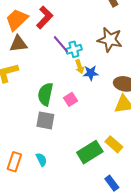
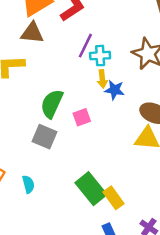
purple line: (61, 44) -> (85, 46), turned 54
yellow rectangle: (114, 144) -> (114, 198), moved
green rectangle: (90, 152) -> (91, 189), turned 70

